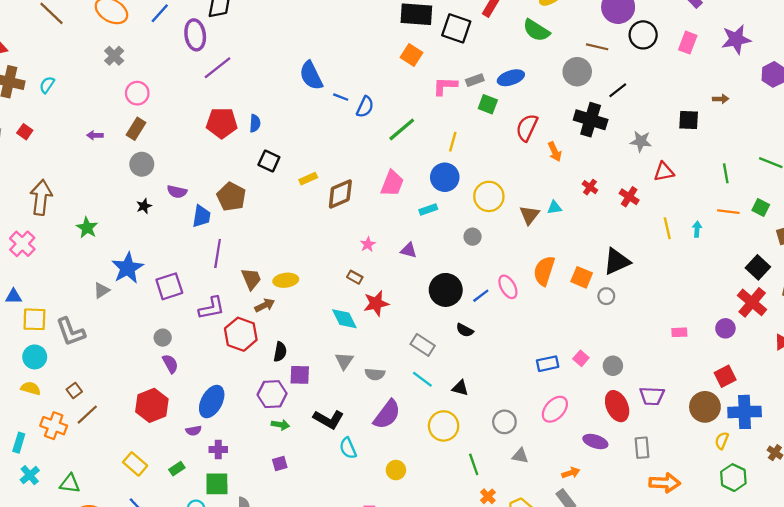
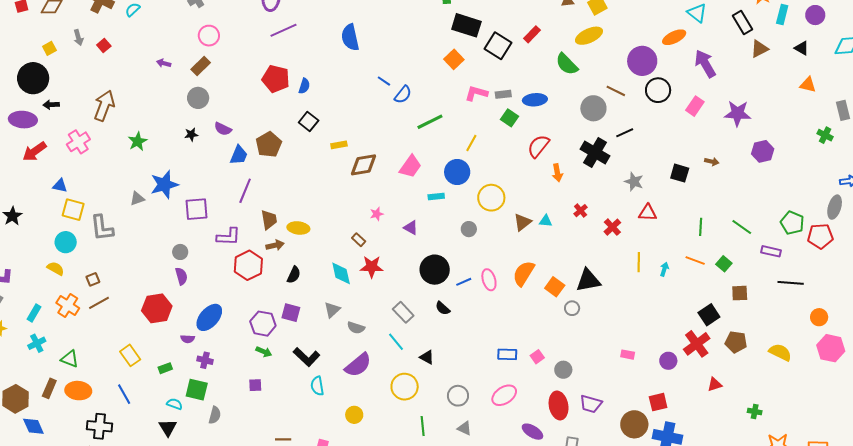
blue semicircle: (311, 76) -> (350, 37), moved
black semicircle: (280, 352) -> (294, 275), moved

